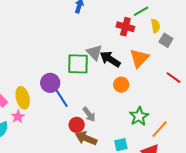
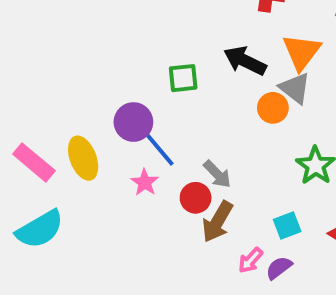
gray triangle: (94, 53) -> (295, 88), moved
green square: (78, 64) -> (183, 78), size x0.7
pink star: (18, 117) -> (145, 182), moved
brown arrow: (86, 138) -> (217, 222), turned -75

